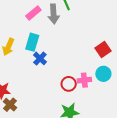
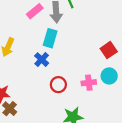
cyan rectangle: (32, 42) -> (50, 38), moved
red circle: (69, 84) -> (58, 85), moved

